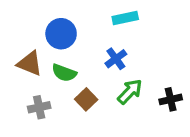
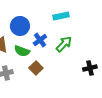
blue cross: (116, 59) -> (40, 40), moved
green arrow: (130, 92) -> (64, 44), moved

